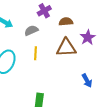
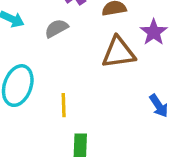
yellow line: (35, 53) -> (64, 105), moved

